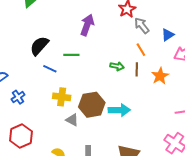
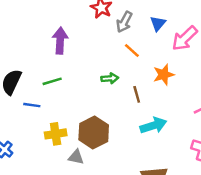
gray arrow: (142, 26) -> (124, 22), turned -96
brown line: (137, 69) -> (137, 94), moved
orange star: (160, 76) -> (164, 75), turned 30
cyan arrow: (119, 110) -> (153, 125), moved

